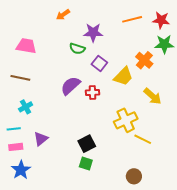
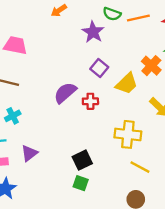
purple star: (93, 33) -> (93, 32), turned 30
green semicircle: (77, 49) -> (112, 14), moved
yellow cross: (126, 120) -> (128, 134), turned 30
yellow line: (143, 139) -> (140, 167), moved

